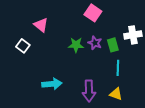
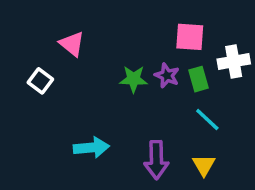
pink square: (93, 13) -> (190, 37), moved, turned -30
cyan line: (118, 68) -> (207, 119), turned -49
yellow triangle: (116, 94) -> (204, 165), turned 40

